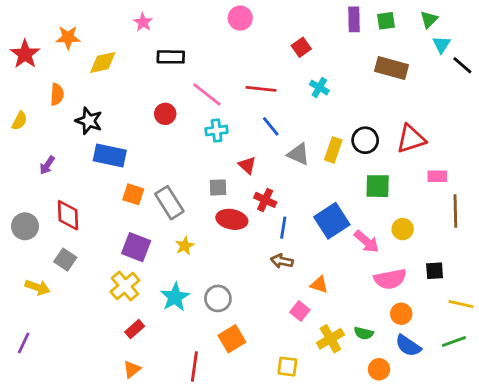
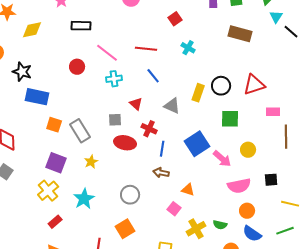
gray triangle: (298, 154) -> (172, 106), moved
gray circle: (218, 298) -> (130, 195), moved

